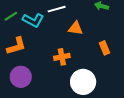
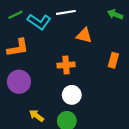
orange rectangle: (104, 48) -> (113, 60), turned 32
white circle: (83, 82) -> (72, 95), moved, size x0.7

